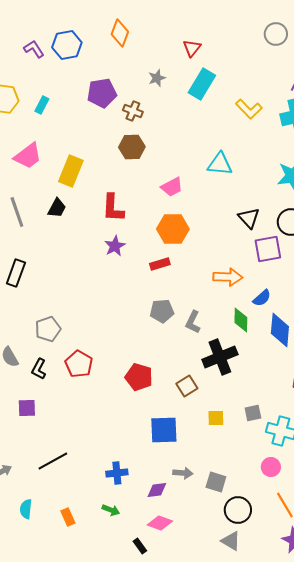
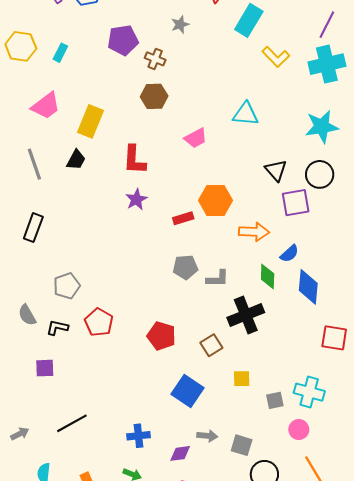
cyan rectangle: (202, 84) -> (249, 20), moved
orange hexagon: (173, 229) -> (216, 200), moved
gray L-shape: (193, 322) -> (218, 279), turned -115
black L-shape: (39, 369) -> (57, 328), turned 75
gray square: (253, 413) -> (275, 400), moved
blue square: (164, 430) -> (187, 391), turned 36

